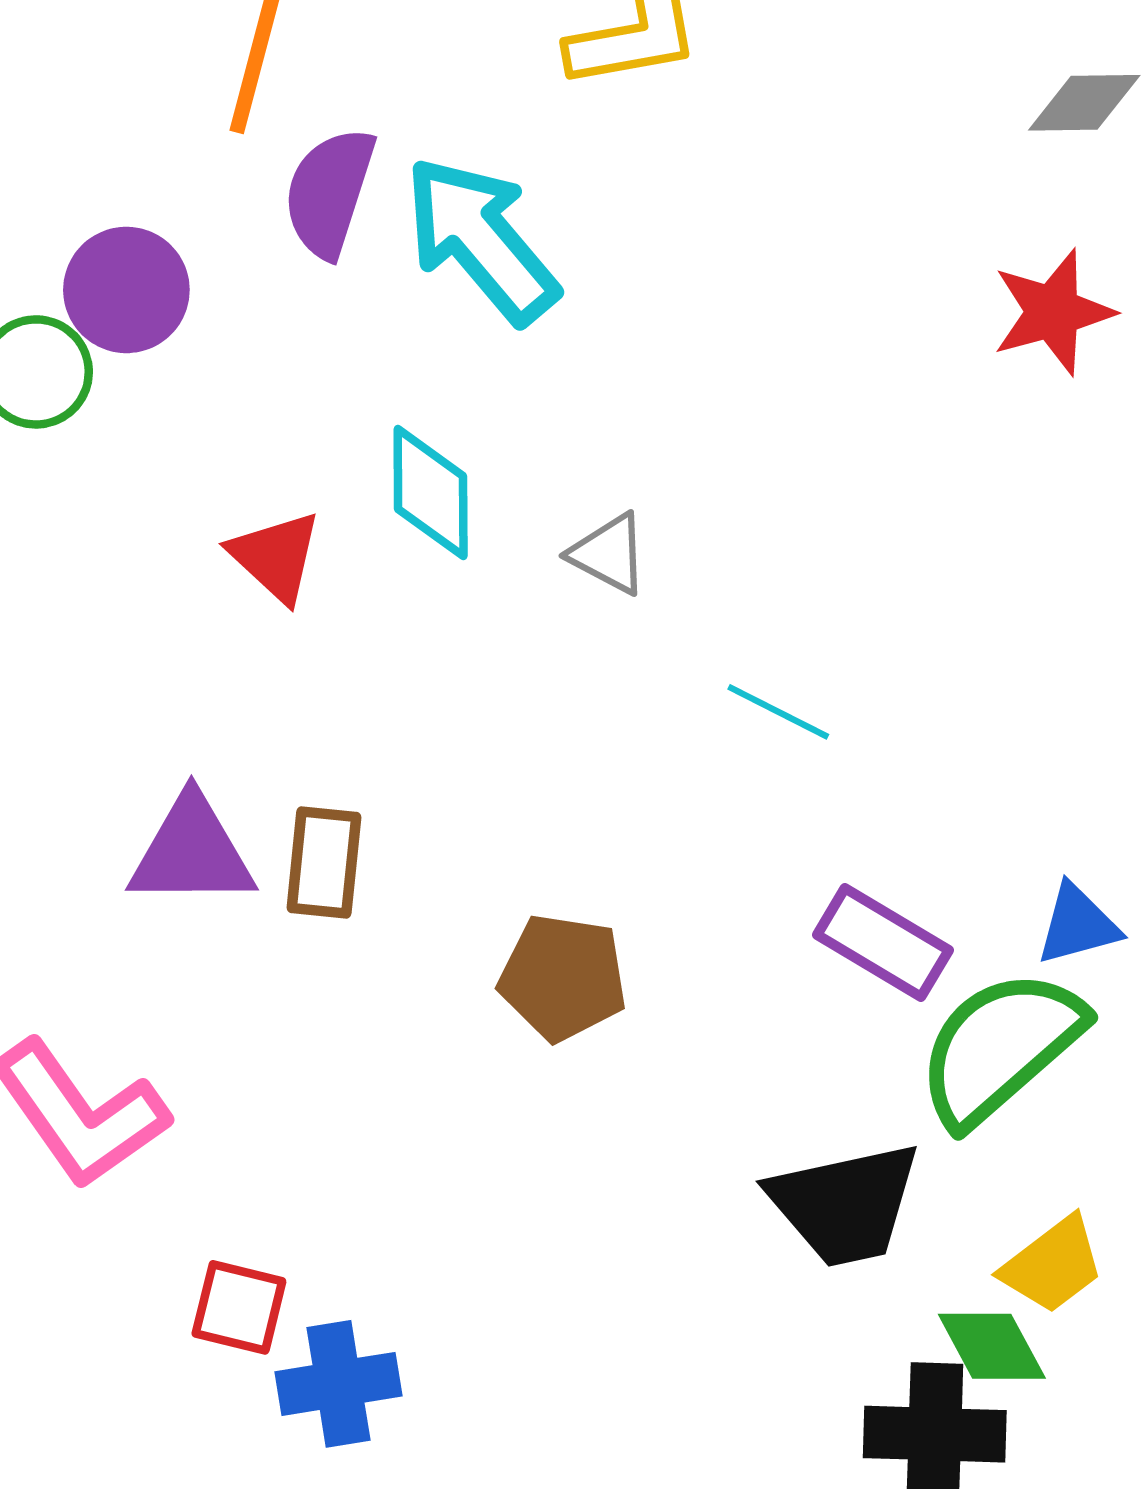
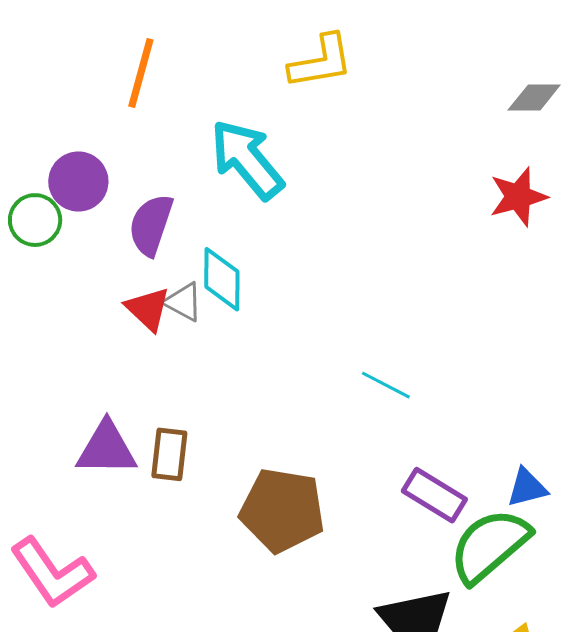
purple semicircle: (329, 192) -> (151, 225), moved
gray triangle: (609, 554) -> (183, 302), moved
brown pentagon: (563, 977) -> (282, 510), size x1.4

